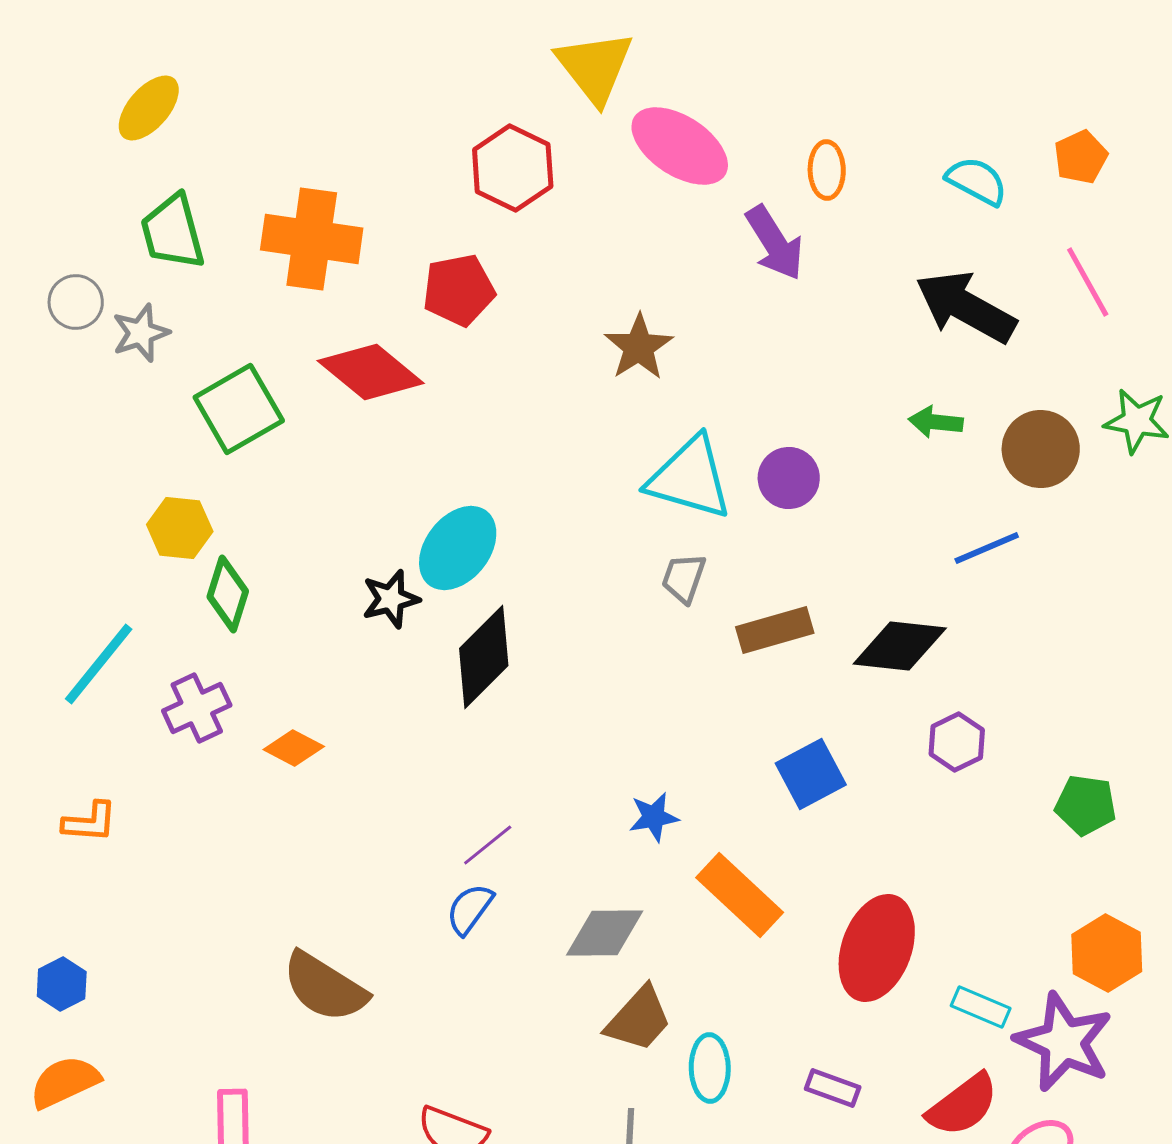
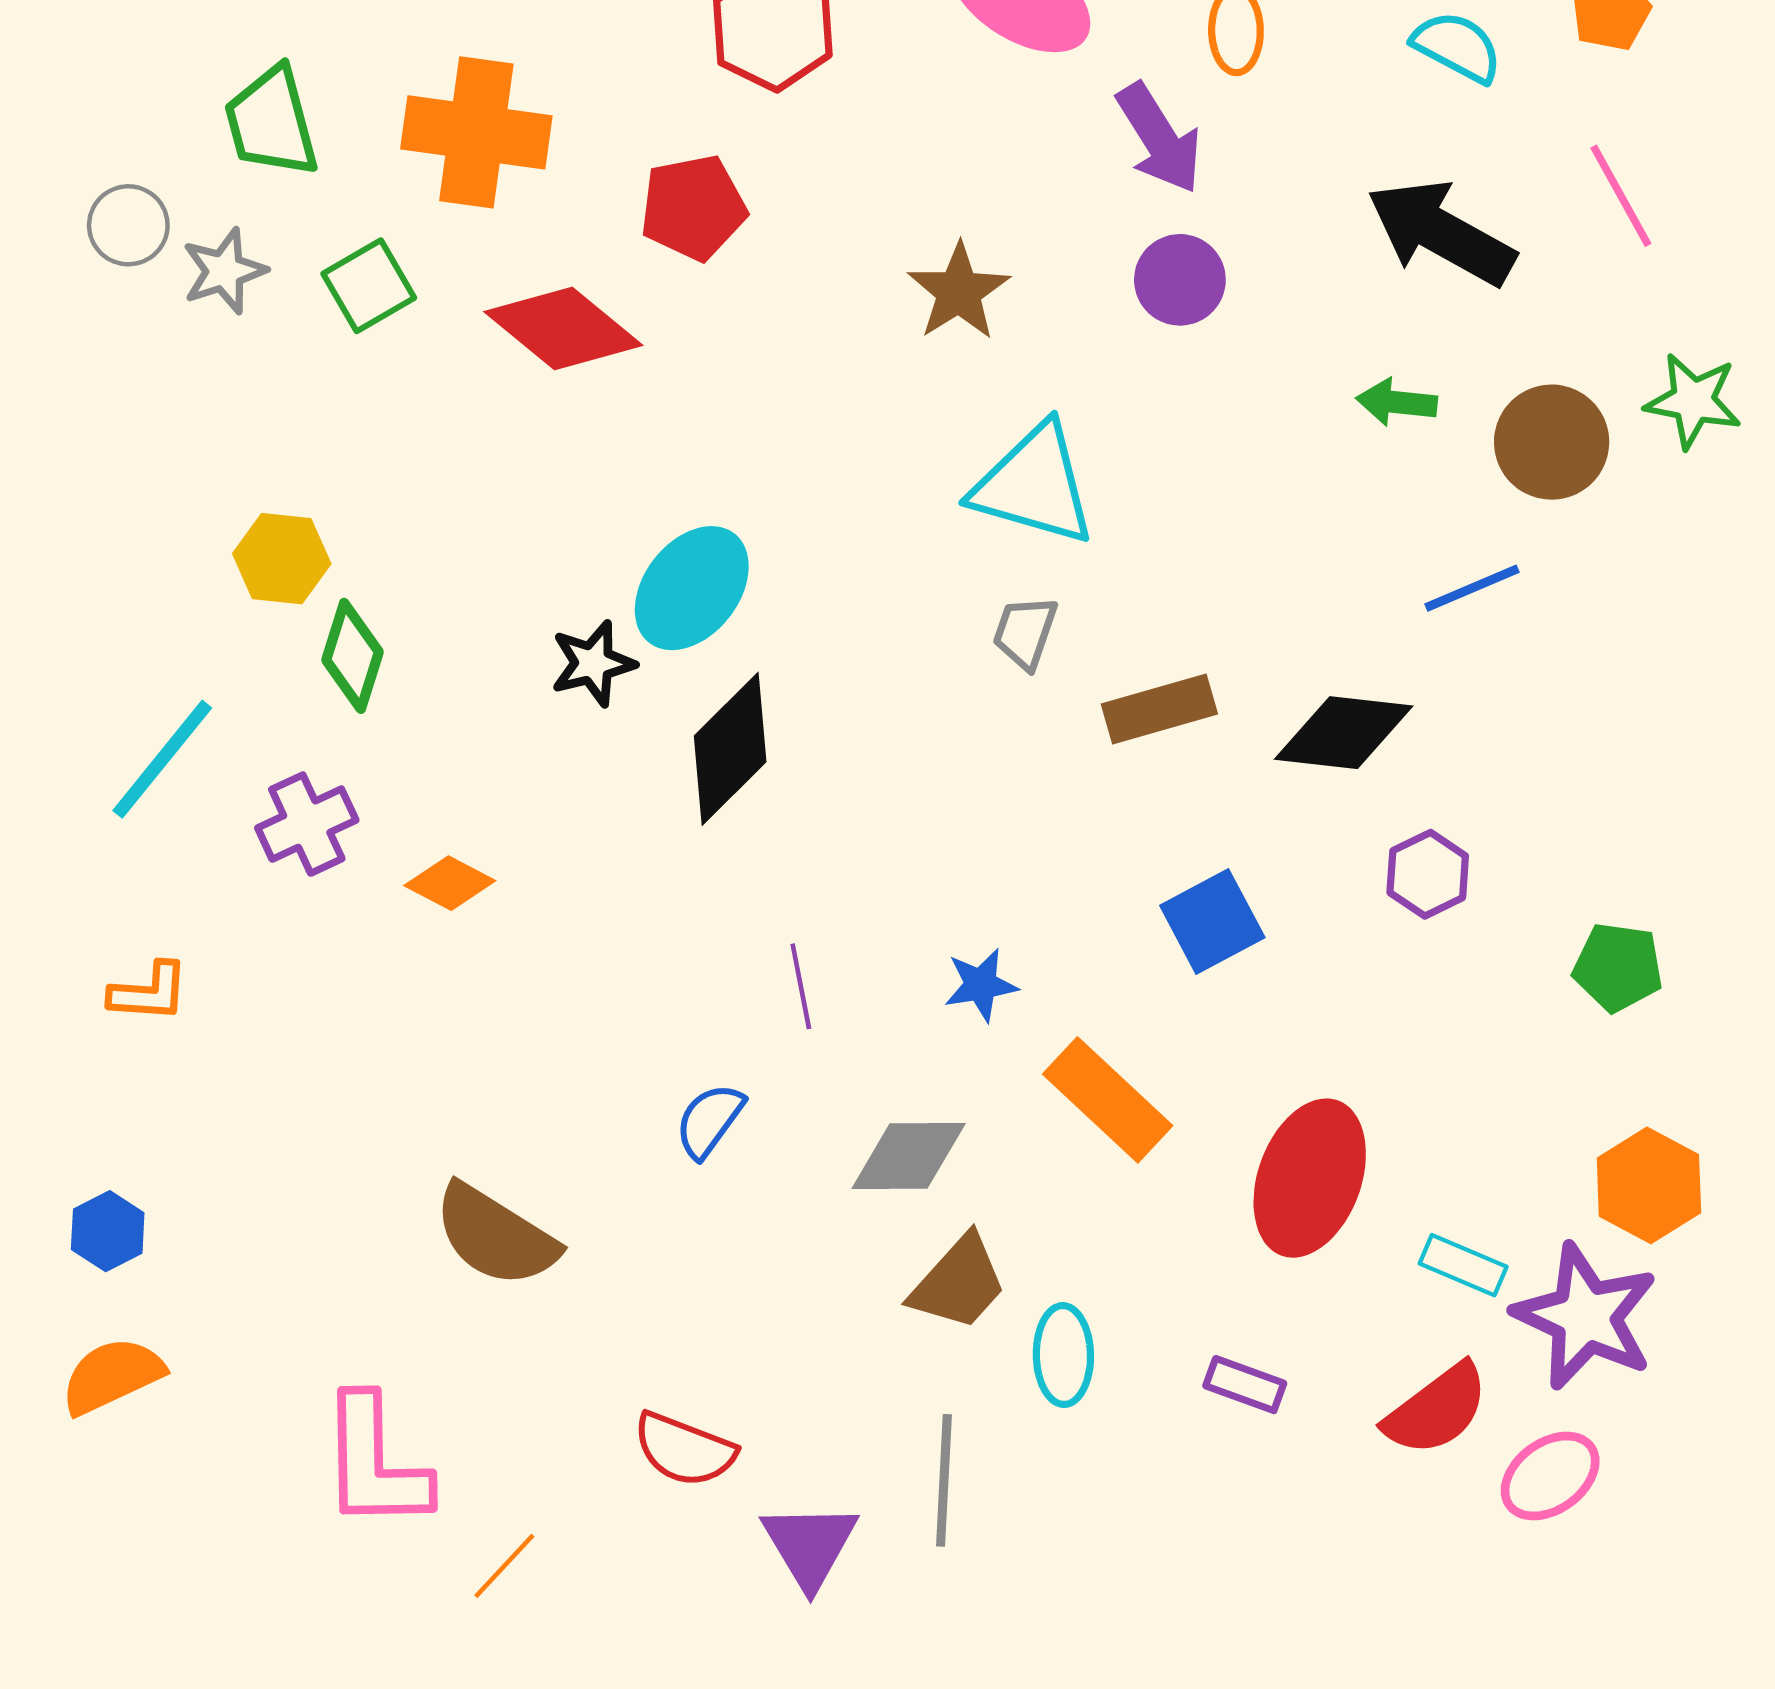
green square: (239, 409) -> (369, 286), moved, size x0.7
purple circle: (789, 478) -> (1180, 280), moved
purple line: (488, 845) -> (801, 986), moved, turned -62

